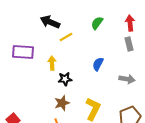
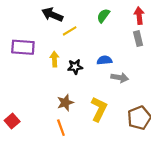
blue semicircle: (98, 64) -> (104, 60), turned 56
black star: (65, 79) -> (75, 67), moved
gray arrow: (127, 79) -> (120, 78), moved

